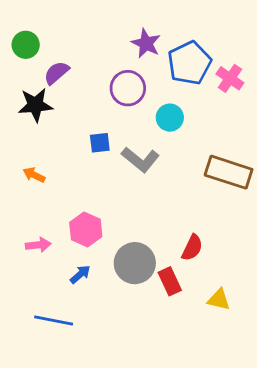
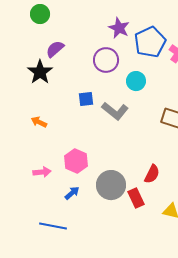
green circle: (26, 45) -> (40, 14), moved
black star: (35, 105) -> (40, 72), turned -30

